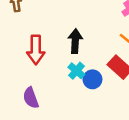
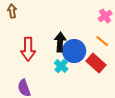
blue circle: (92, 79) -> (74, 51), moved, size x1.5

